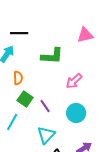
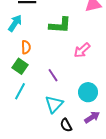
green square: (25, 99) -> (20, 66), moved
cyan circle: (76, 113) -> (88, 92), moved

